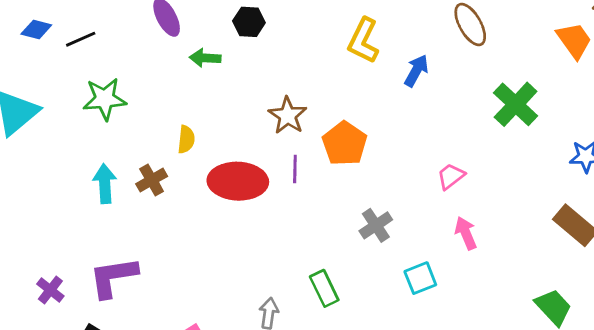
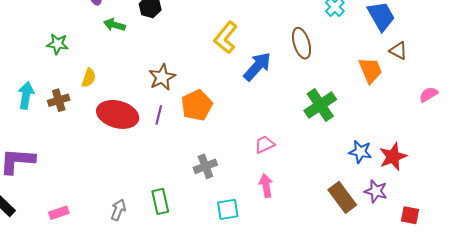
blue arrow: (416, 71) -> (257, 66), size x1.4
green star: (105, 99) -> (58, 44), moved, size x0.7

